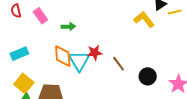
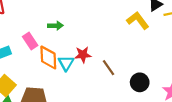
pink rectangle: (40, 16) -> (30, 41), moved
cyan triangle: (79, 61) -> (66, 63), size x0.7

